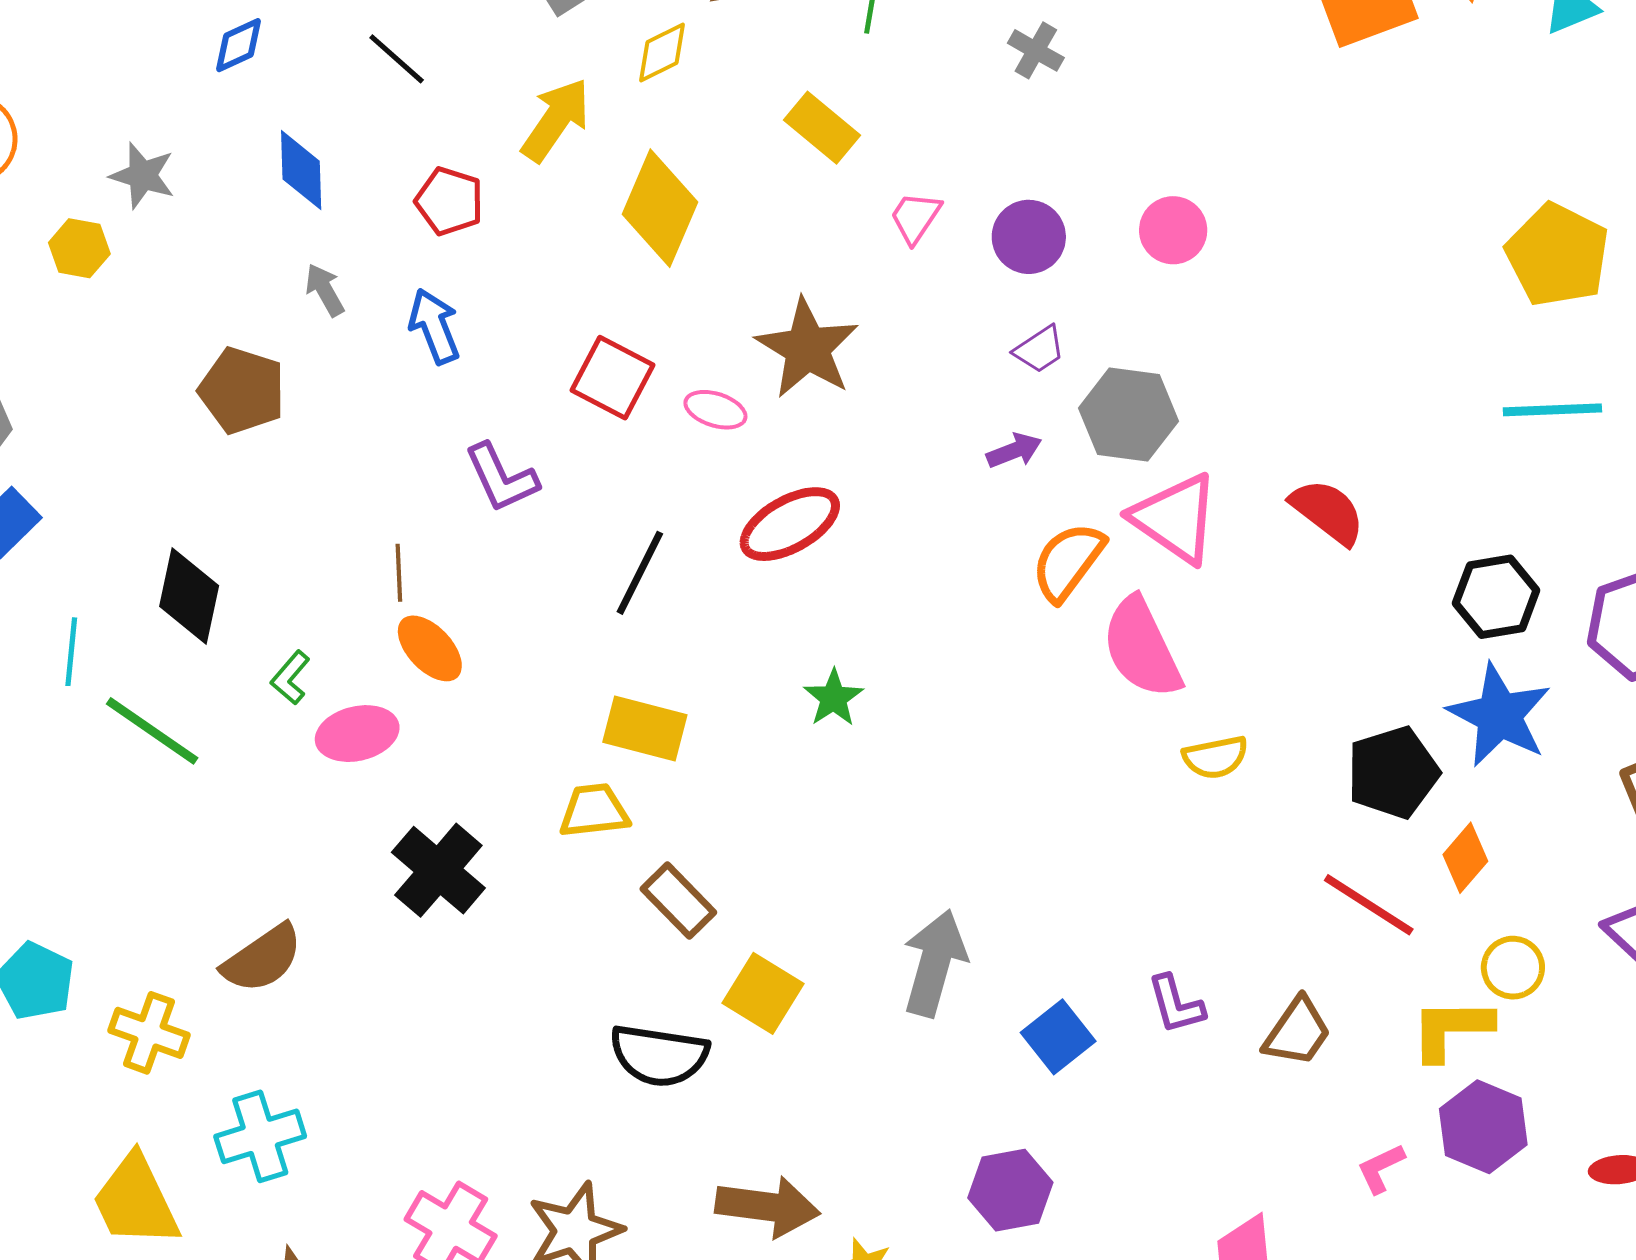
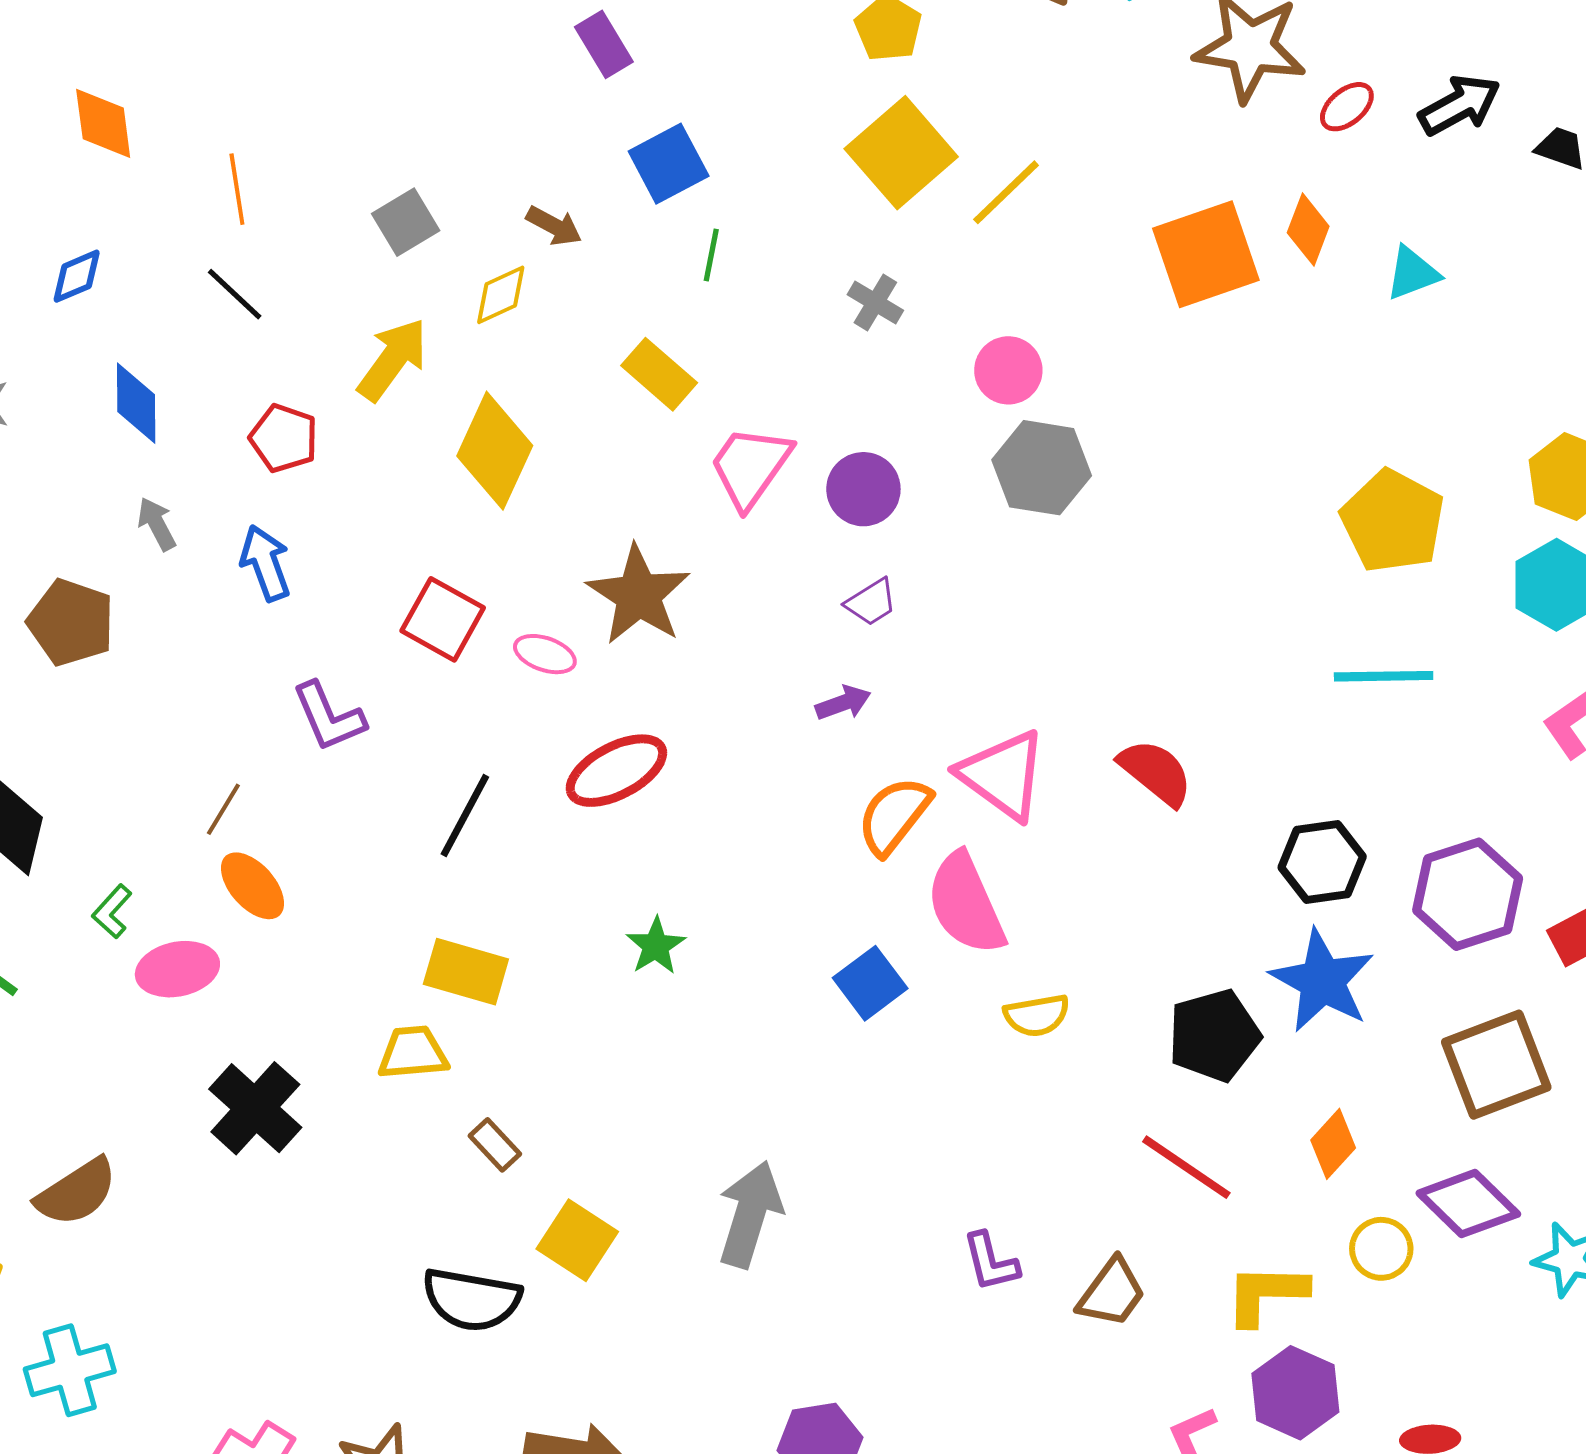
pink trapezoid: (915, 217) -> (750, 467), size x1.6
pink circle: (1173, 230) -> (1008, 370), moved
gray hexagon: (1129, 415) -> (1042, 468), moved
brown line: (399, 573) -> (223, 809), turned 32
orange diamond: (1465, 858) -> (1333, 1144), moved
brown rectangle: (678, 901) -> (495, 1145), size x0.7
yellow circle: (1513, 968) -> (1381, 1249), moved
blue square: (1058, 1037) -> (870, 983), moved

